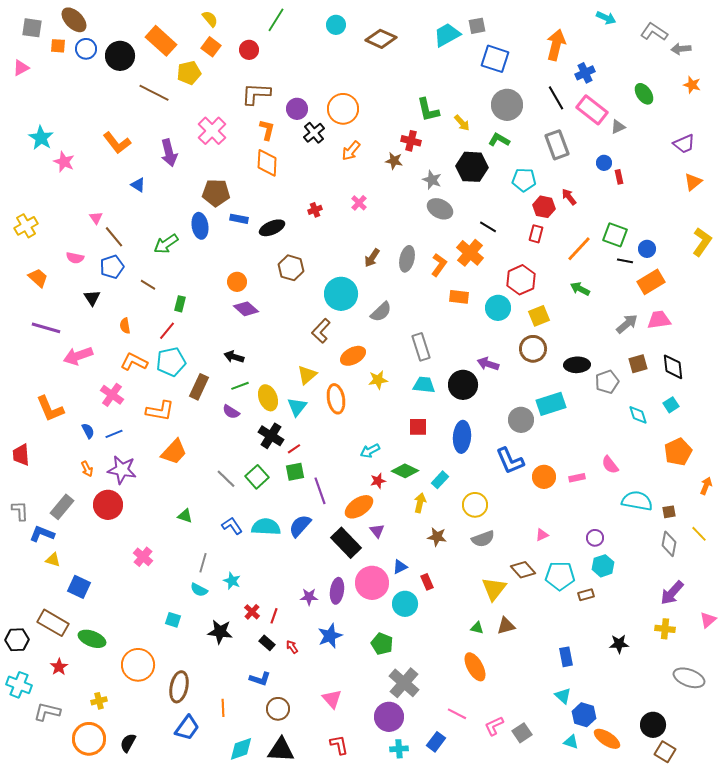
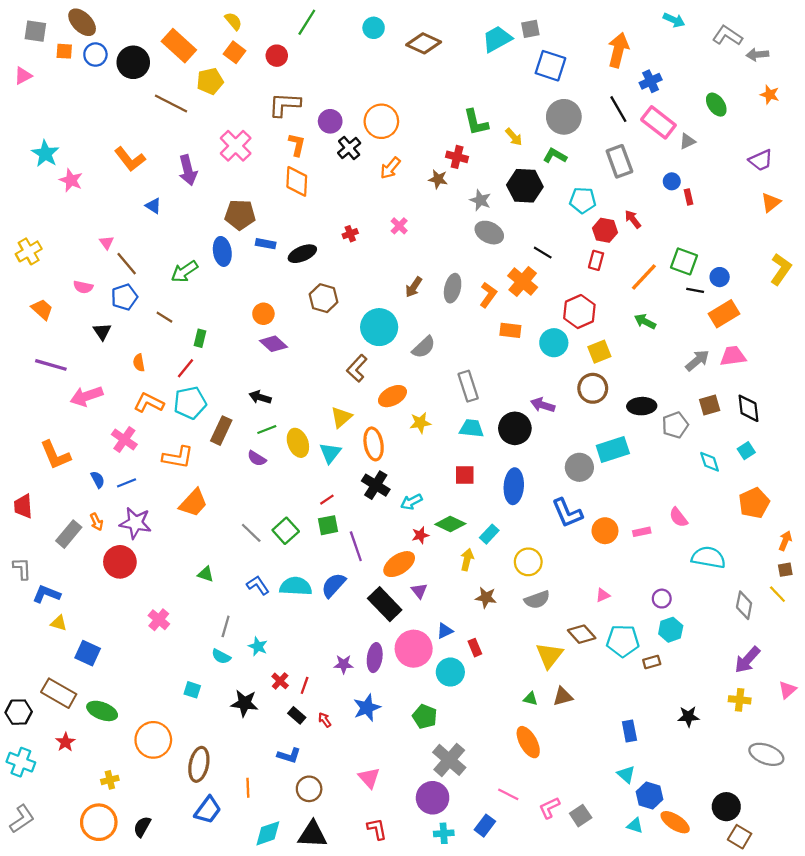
black cross: (271, 436) -> (376, 485), moved
gray rectangle: (62, 507) -> (69, 534), moved
brown square: (669, 512) -> (785, 570), moved
gray L-shape: (47, 712) -> (22, 819), moved, turned 132

